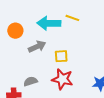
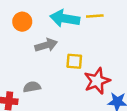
yellow line: (72, 18) -> (95, 16), turned -32
red star: (62, 79) -> (97, 81), moved, turned 30

